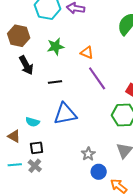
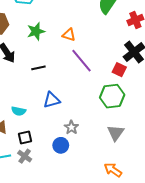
blue triangle: (65, 114) -> (52, 100), size x0.7
gray star: (88, 154) -> (71, 127), moved
blue circle: (99, 172) -> (61, 145), moved

